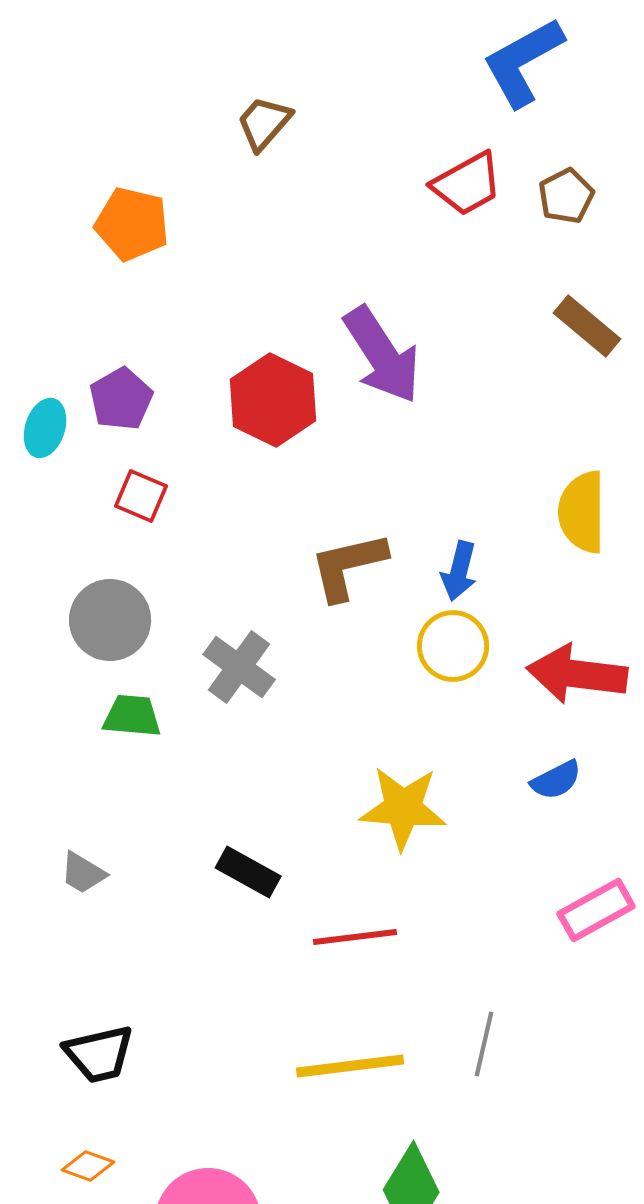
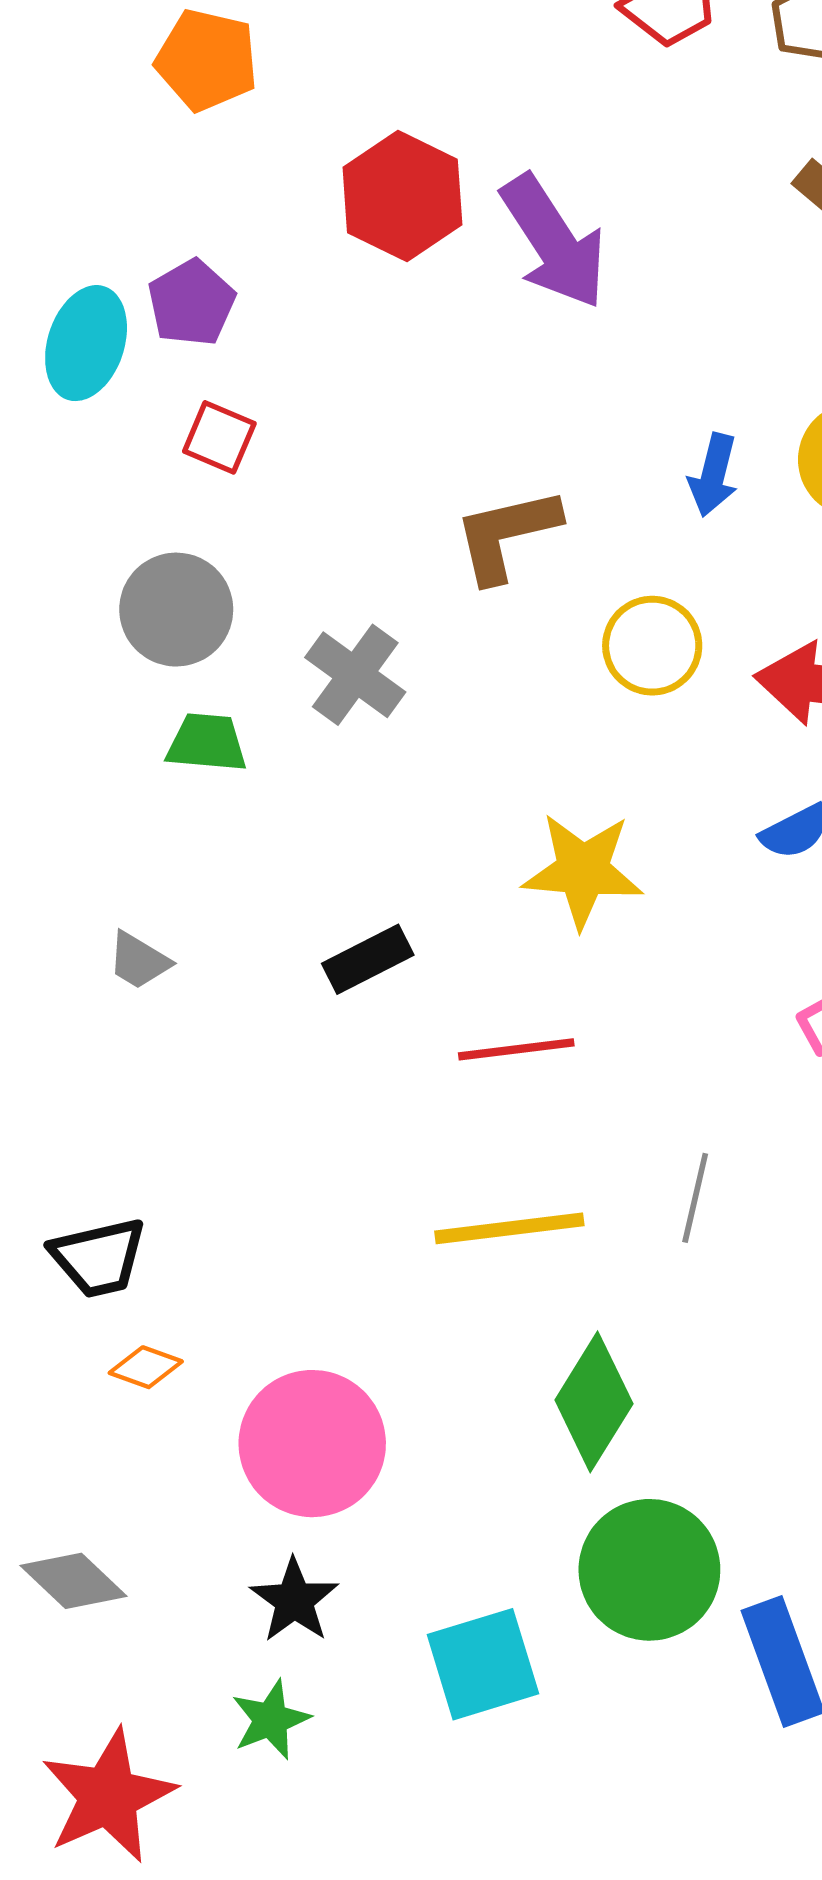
red hexagon: (273, 400) -> (402, 196), moved
cyan ellipse: (45, 428) -> (86, 343), size x1.4
blue arrow: (459, 571) -> (713, 475), moved
black rectangle: (248, 872) -> (368, 959), turned -56
black trapezoid: (99, 1054) -> (99, 1258), moved

